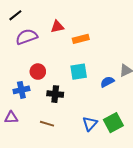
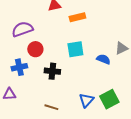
purple semicircle: (27, 37) -> (22, 29), moved
blue semicircle: (107, 82) -> (103, 59), turned 48
brown line: (47, 124) -> (51, 107), moved

